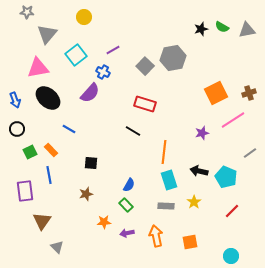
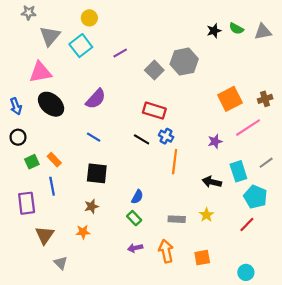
cyan square: (76, 55) -> (81, 46), moved
blue cross: (103, 72) -> (166, 136), moved
blue line: (69, 129) -> (94, 137), moved
black square: (91, 163) -> (97, 173), size x1.5
cyan pentagon: (226, 177) -> (255, 197), moved
cyan rectangle: (169, 180) -> (238, 171), moved
orange star: (104, 222) -> (83, 232), moved

